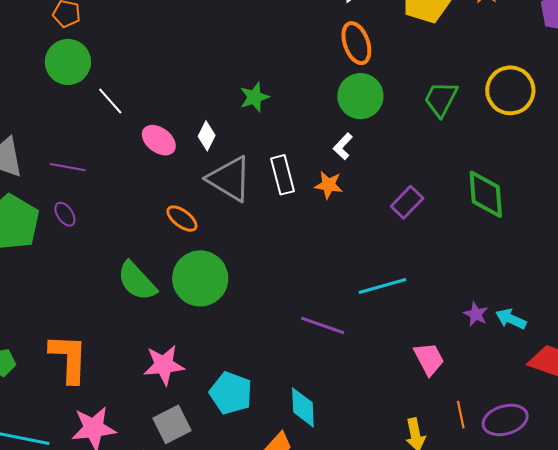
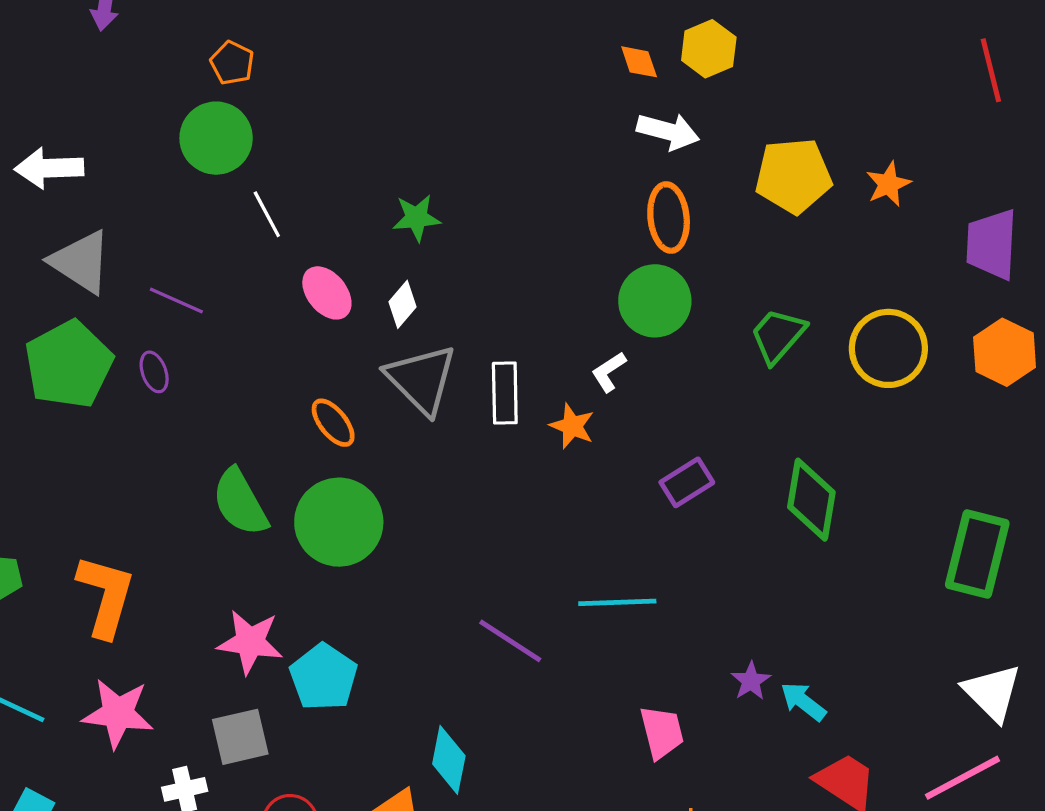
green star: (254, 97) -> (416, 218), moved
cyan pentagon: (231, 393) -> (324, 677), moved

